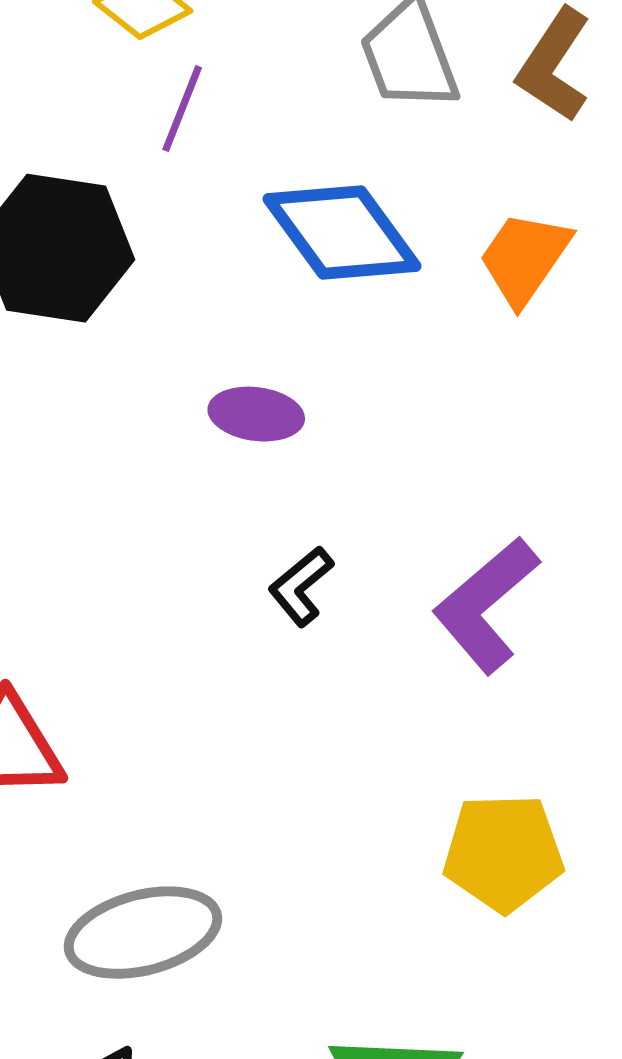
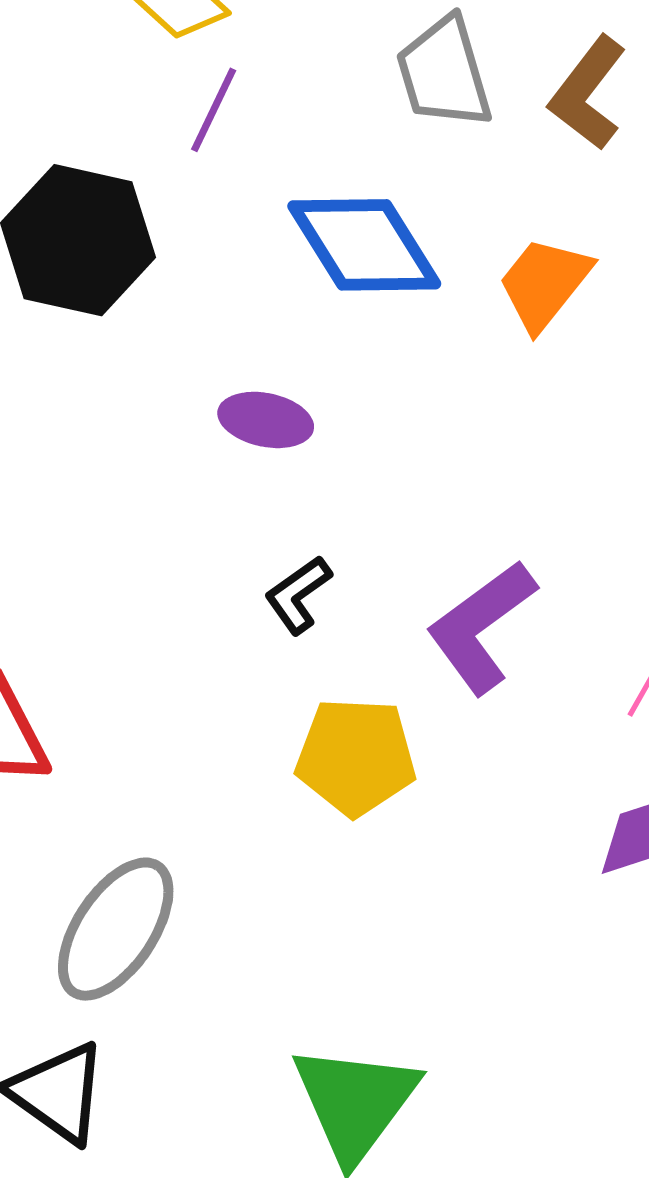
yellow pentagon: (503, 853) -> (356, 757), moved
gray ellipse: (143, 933) -> (116, 929), turned -46

